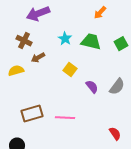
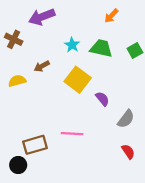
brown cross: (24, 41) -> (14, 39), moved
yellow square: (70, 70) -> (78, 80), size x1.6
gray semicircle: (117, 87) -> (126, 119), moved
brown rectangle: (32, 114) -> (35, 145), moved

